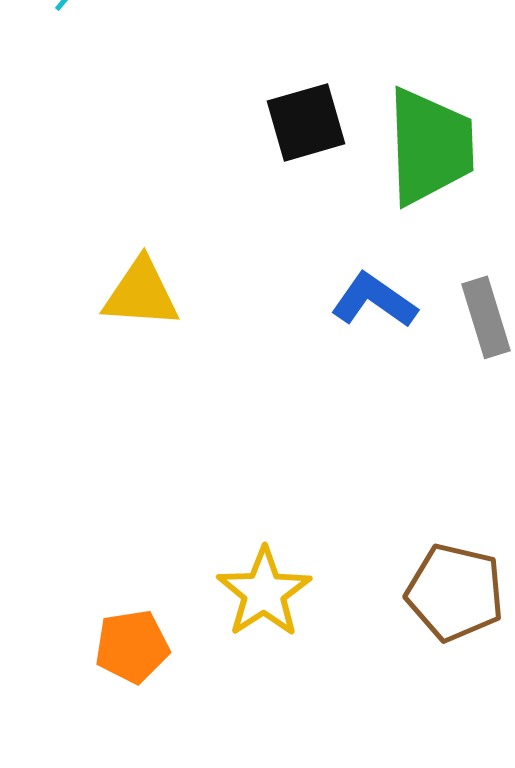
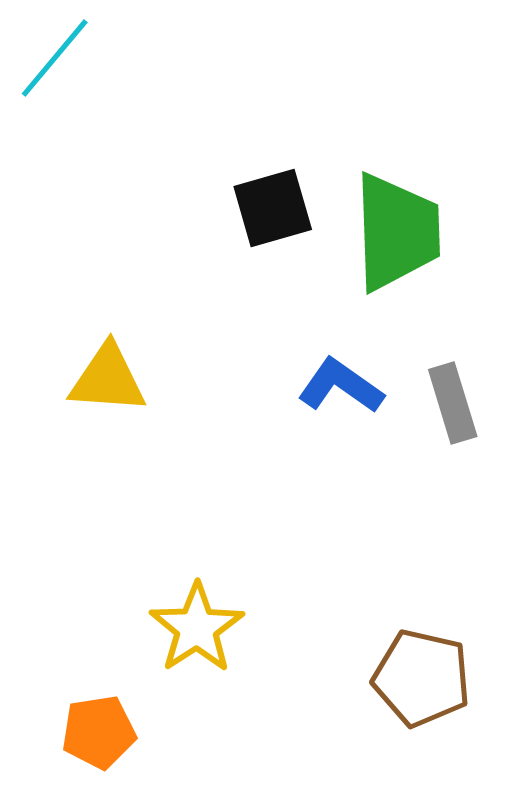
yellow star: (264, 592) -> (197, 628), moved

